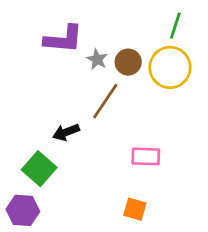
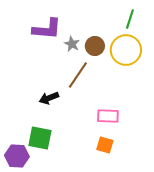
green square: (39, 169) -> (40, 138), moved, turned -30
orange square: (135, 209) -> (105, 145), moved

